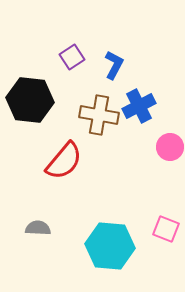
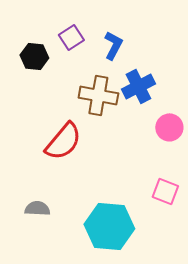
black hexagon: (30, 100) -> (34, 56), moved, size x0.6
pink square: (166, 229) -> (165, 191), moved

